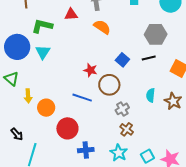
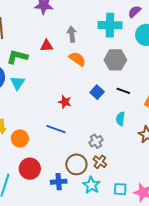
gray hexagon: (156, 34) -> (115, 60), moved
black line: (149, 58) -> (123, 91), turned 32
brown circle: (109, 85) -> (76, 164), moved
cyan semicircle: (151, 95) -> (120, 119), moved
red circle: (67, 128) -> (30, 169), moved
cyan square: (147, 156) -> (120, 189), turned 32

